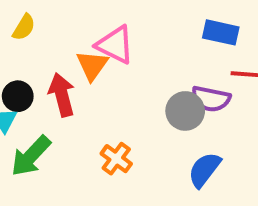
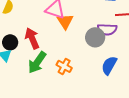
orange triangle: (92, 65) -> (65, 21), moved
green arrow: (31, 156) -> (37, 62), moved

